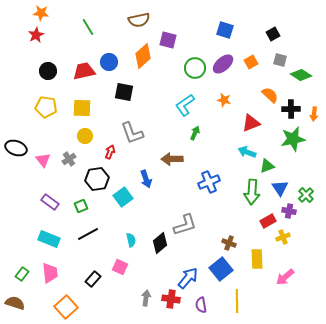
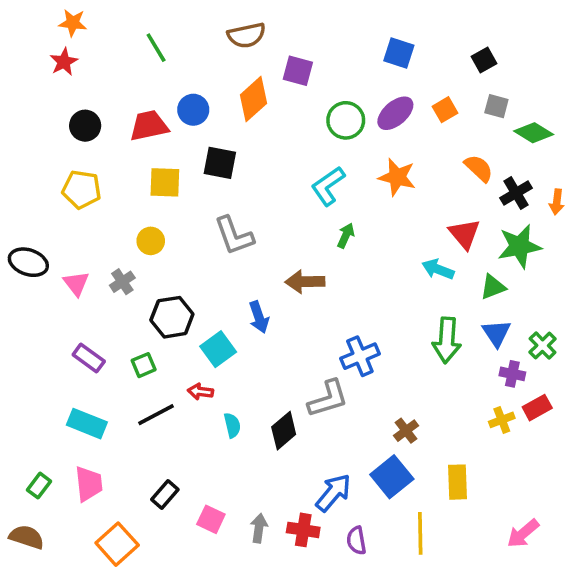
orange star: (224, 100) -> (397, 177), size x1.5
yellow square: (82, 108) -> (165, 182), moved
black cross: (291, 109) -> (516, 193), turned -30
red triangle: (251, 123) -> (465, 234), moved, turned -48
red arrow: (110, 152) -> (200, 392), moved, turned -104
green triangle: (267, 166) -> (493, 287), moved
blue cross: (209, 182) -> (360, 356), moved
red rectangle: (268, 221) -> (537, 408), moved
brown cross: (229, 243) -> (406, 431), turned 32
yellow rectangle: (257, 259) -> (457, 482), moved
pink square: (120, 267) -> (211, 519), moved
pink arrow: (285, 277) -> (523, 533), moved

